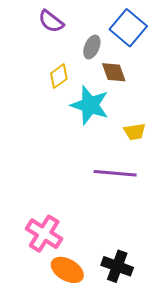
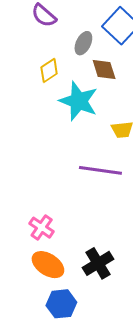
pink cross: (44, 234) -> (42, 228), moved, size x0.7
black cross: (117, 266) -> (98, 263), turned 36

